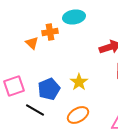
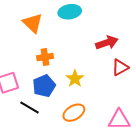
orange cross: (50, 32) -> (45, 57), moved
orange triangle: (32, 43) -> (33, 23), moved, size x1.5

